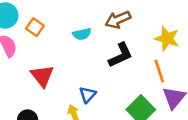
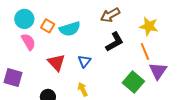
cyan semicircle: (82, 34) -> (70, 29), moved, size x1.5
blue triangle: (88, 95) -> (84, 61), moved

